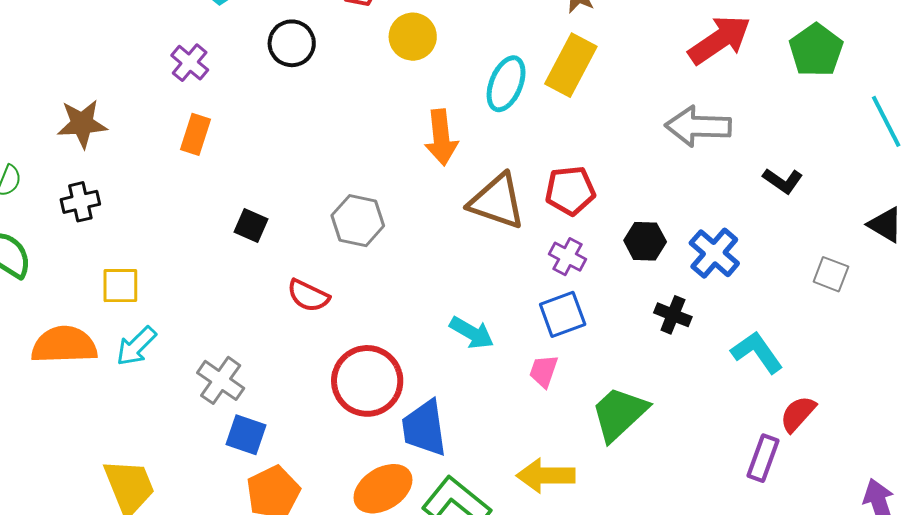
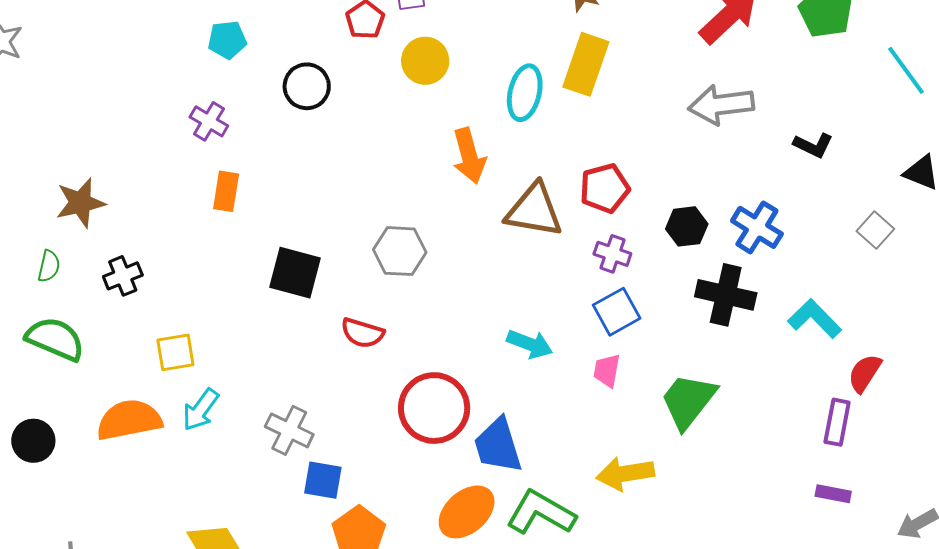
brown star: (82, 124) -> (80, 203), moved
black square: (251, 225) -> (295, 273), size x1.6
gray square: (831, 274) -> (875, 230), turned 30
black cross: (673, 315) -> (726, 295), size x1.6

